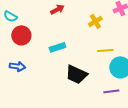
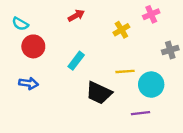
cyan rectangle: (57, 47) -> (76, 61), turned -35
yellow line: (105, 50) -> (125, 71), moved

